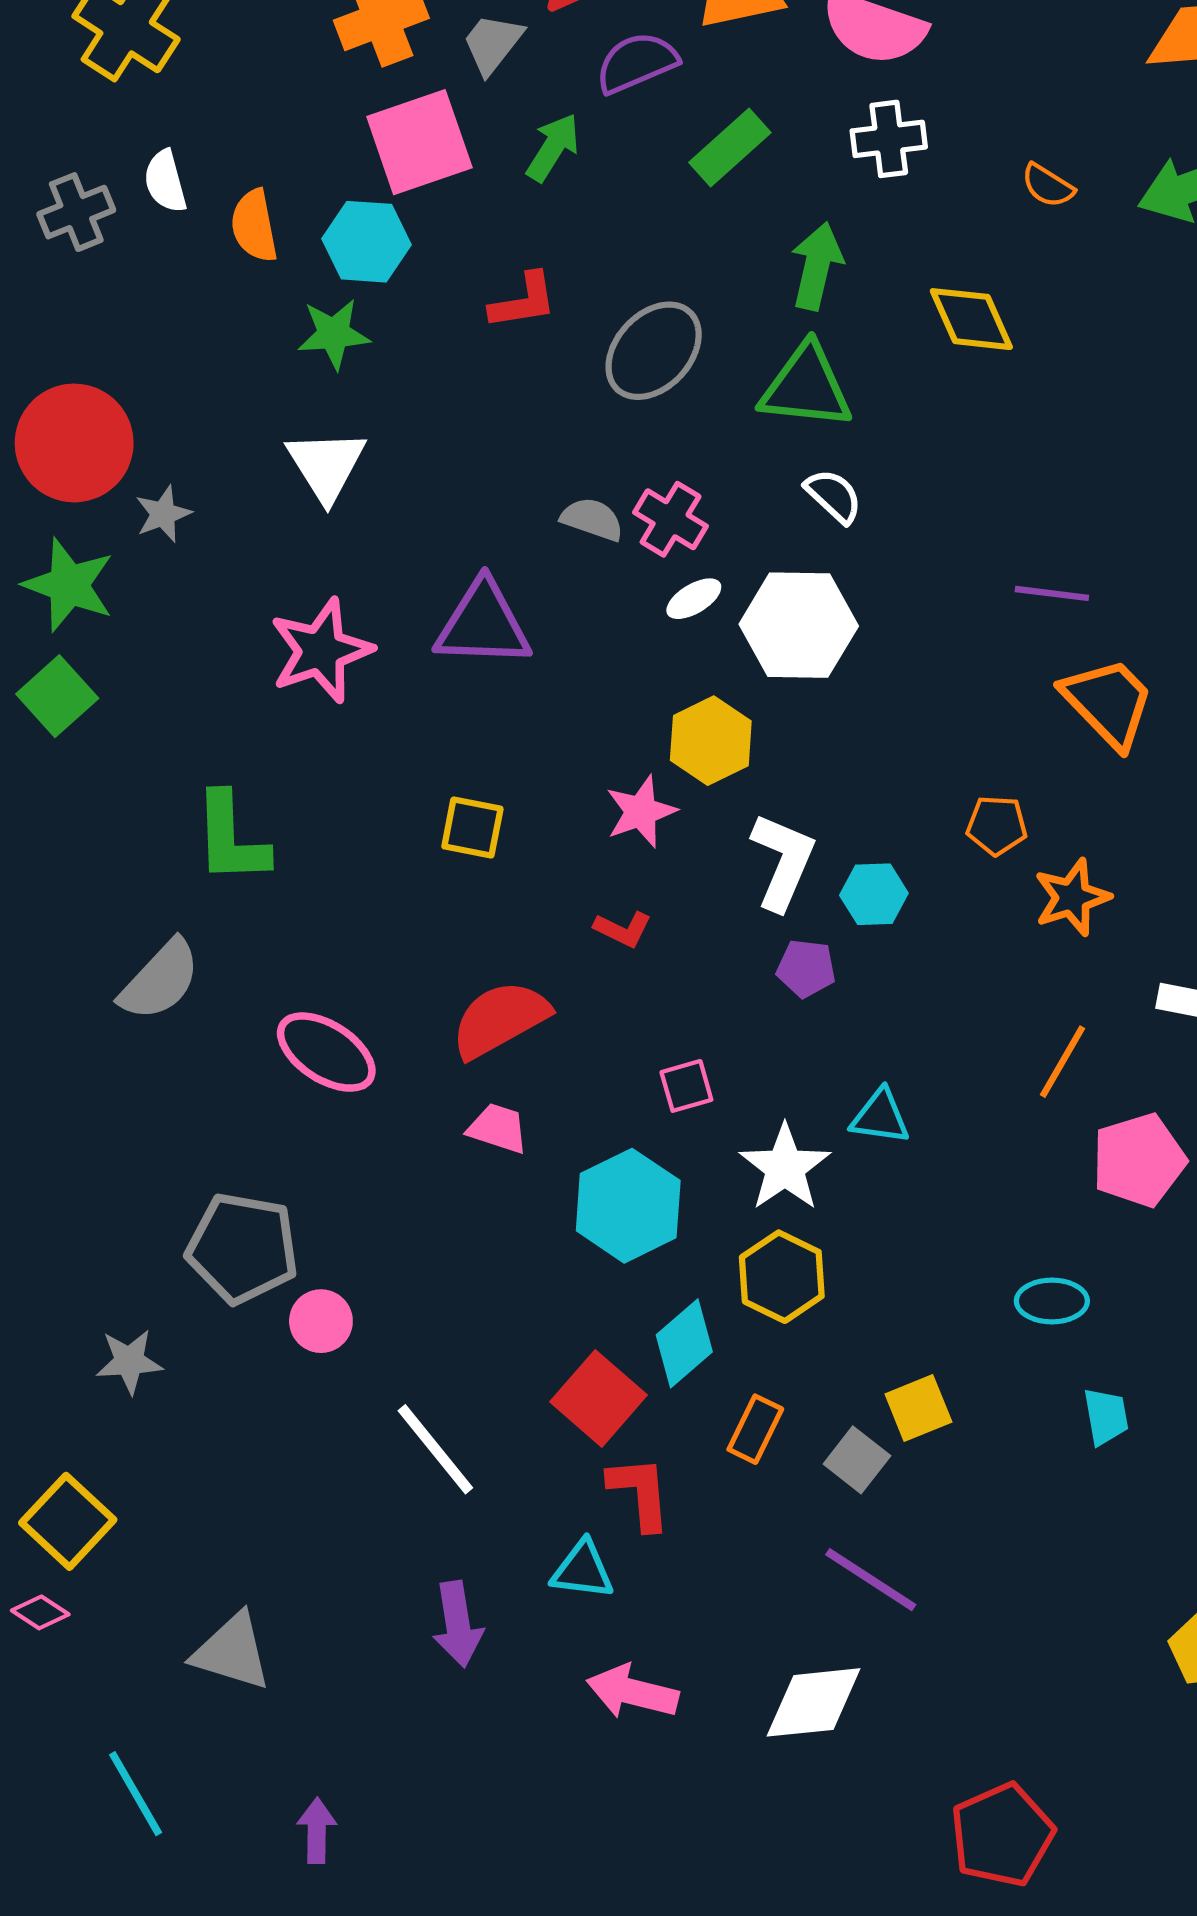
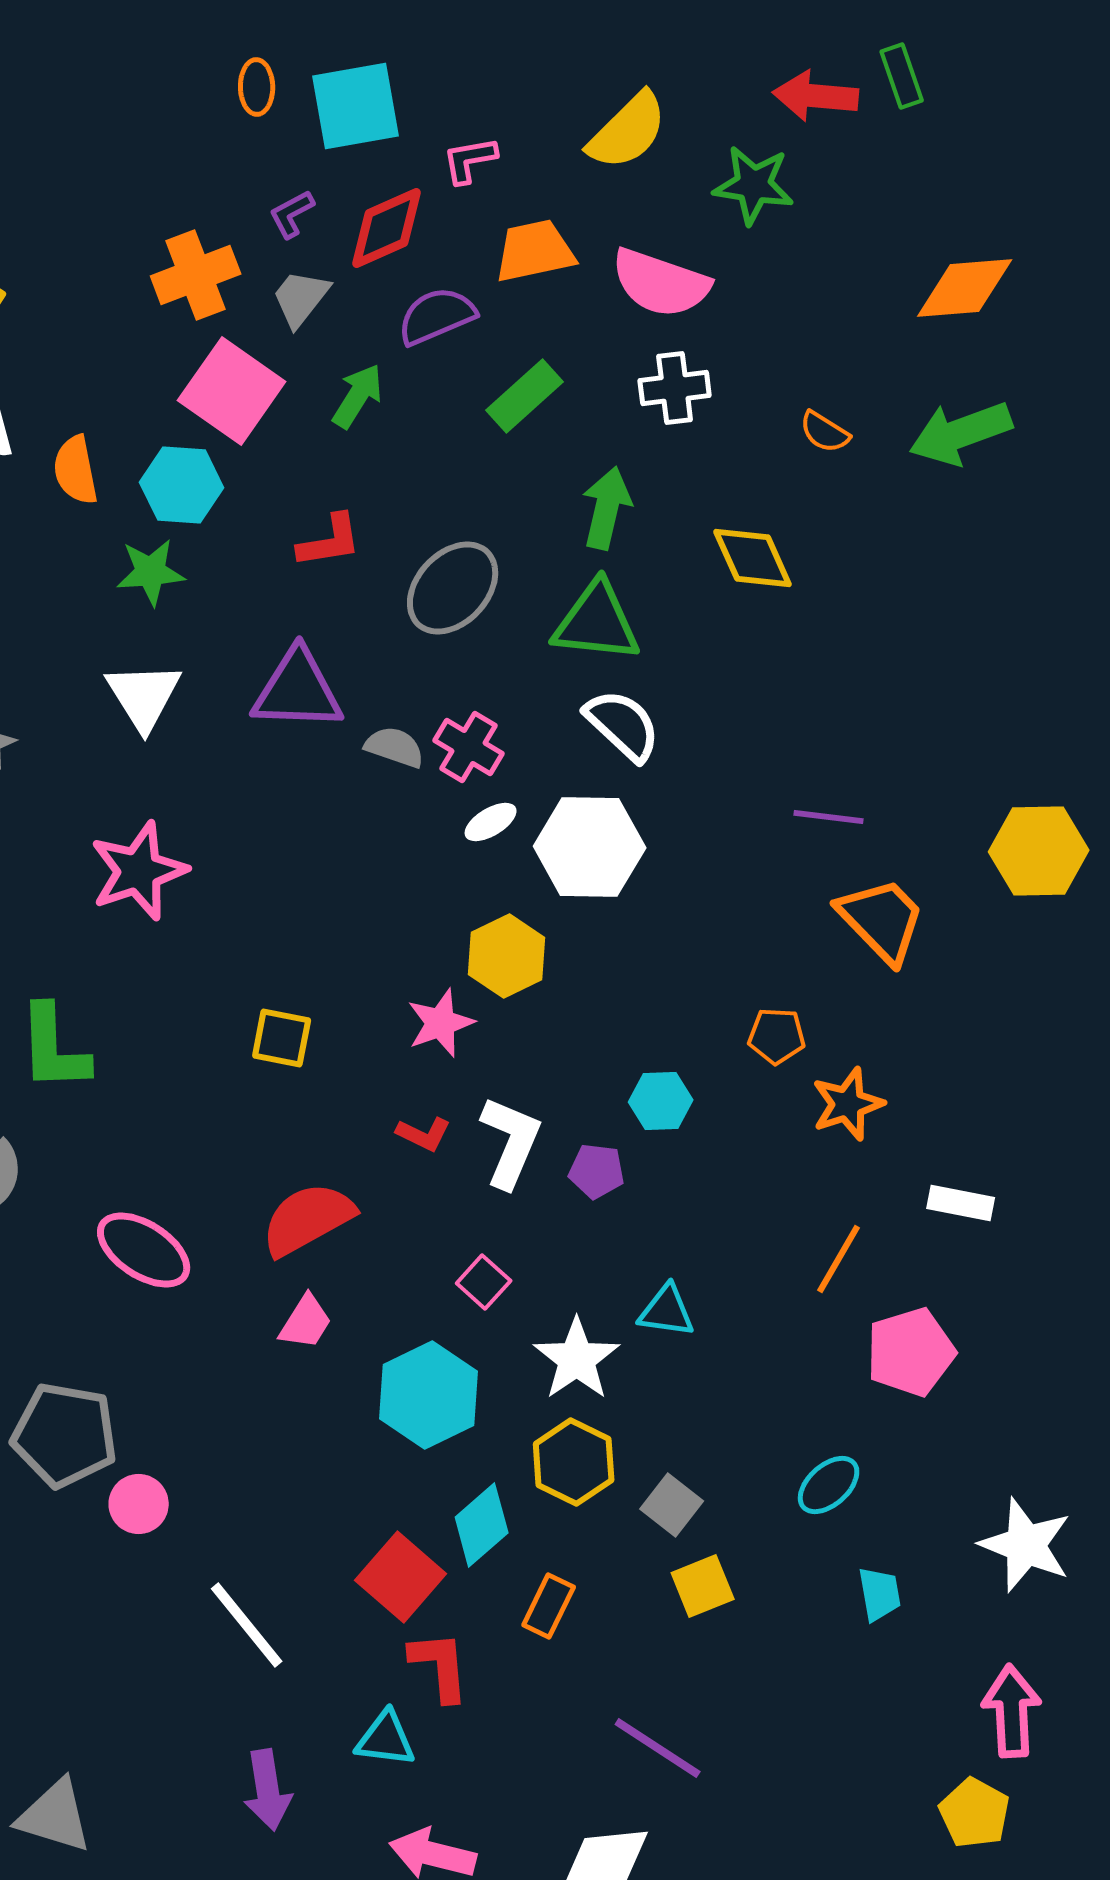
pink square: (419, 142) -> (232, 391), turned -36
white semicircle: (834, 496) -> (623, 725), size x1.4
purple triangle: (483, 624) -> (298, 690), moved
white L-shape: (783, 861) -> (511, 1142), moved
pink square: (686, 1086) -> (484, 1282), turned -32
pink trapezoid: (498, 1128) -> (306, 1322), turned 104
cyan ellipse: (1052, 1301) -> (829, 1485), turned -42
gray square: (857, 1460) -> (672, 1505), moved

